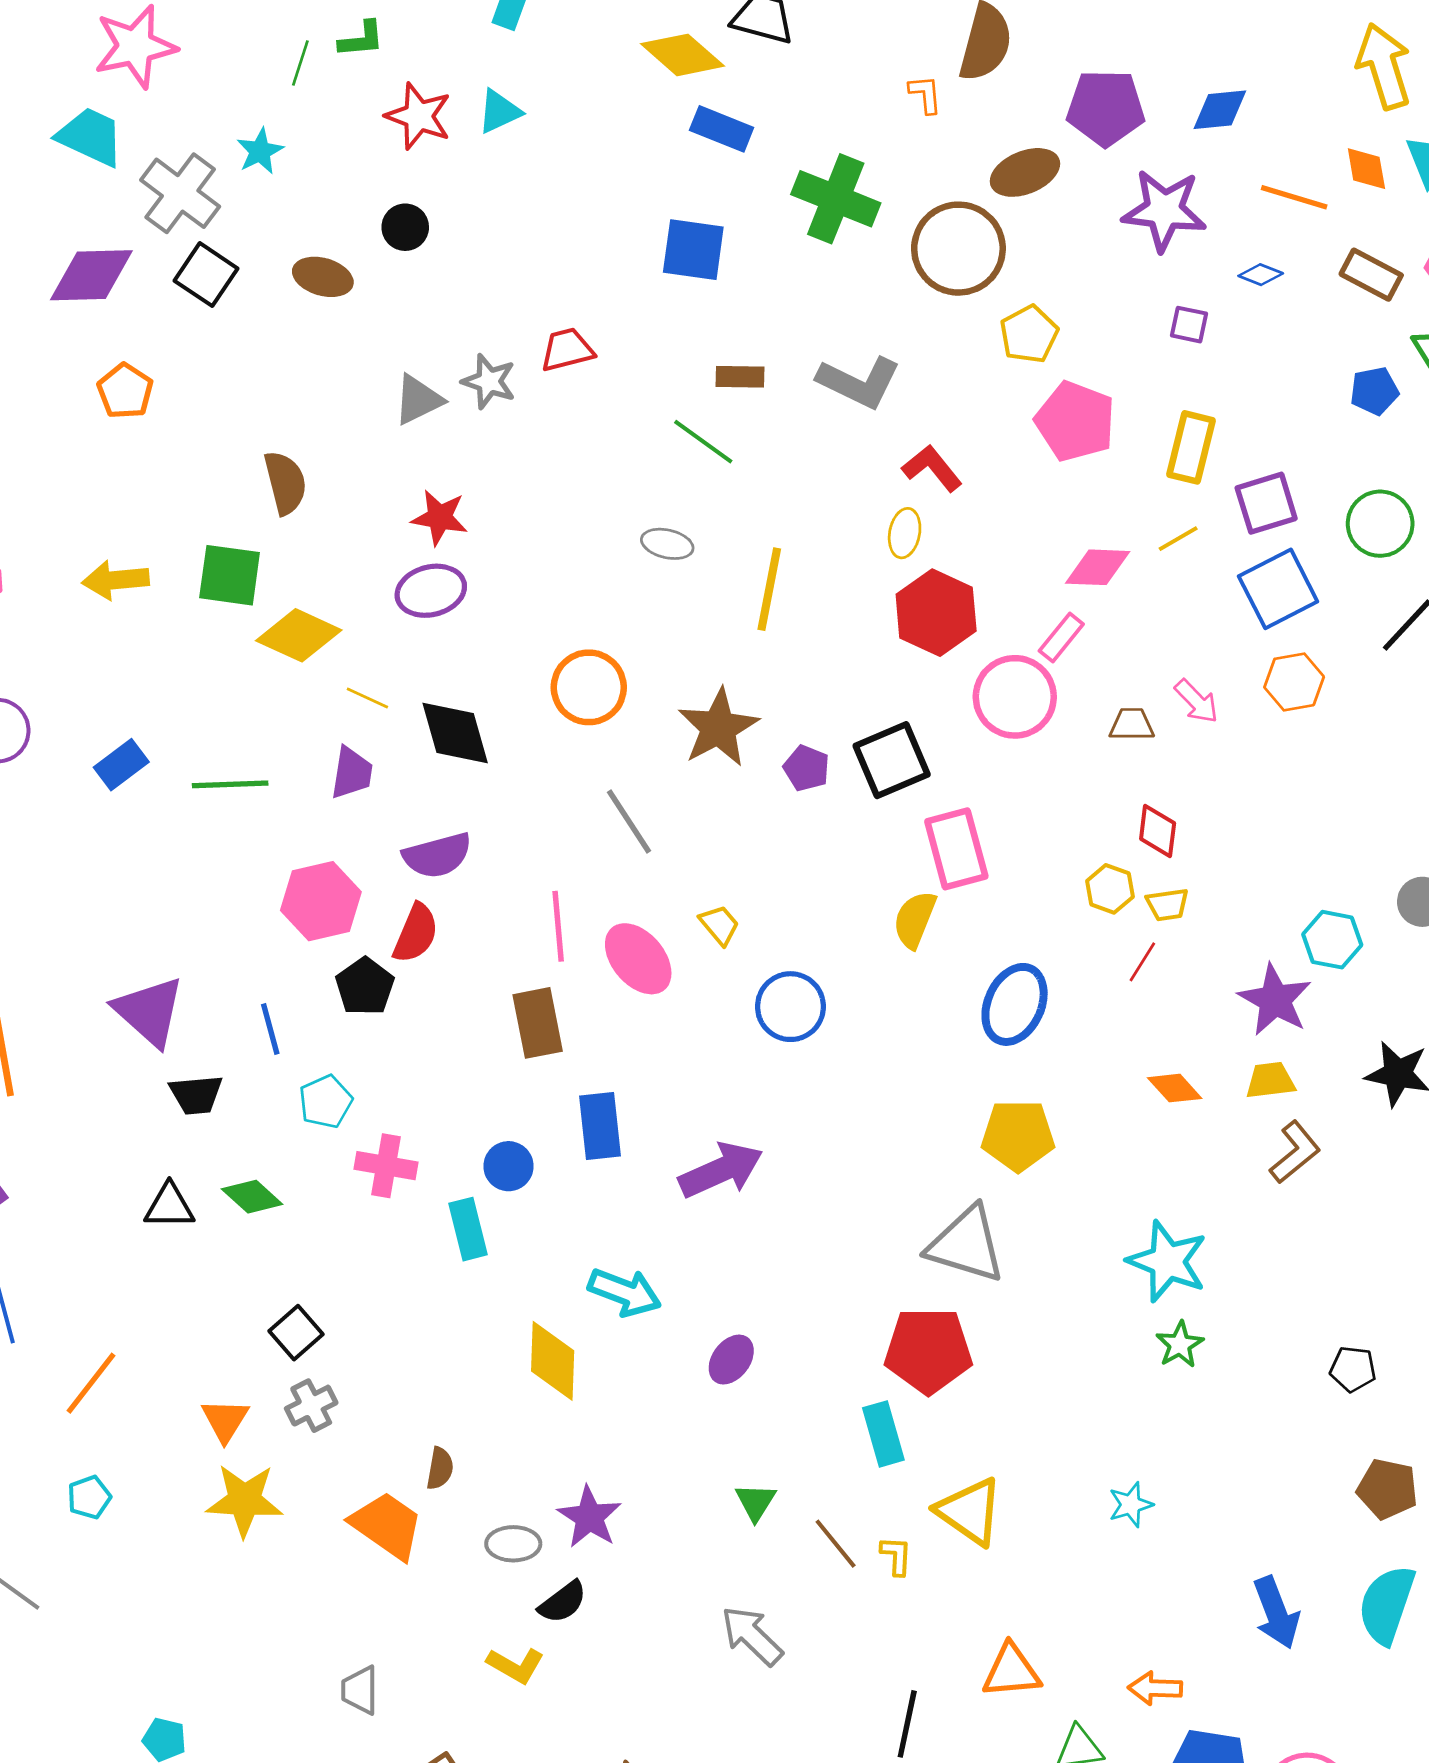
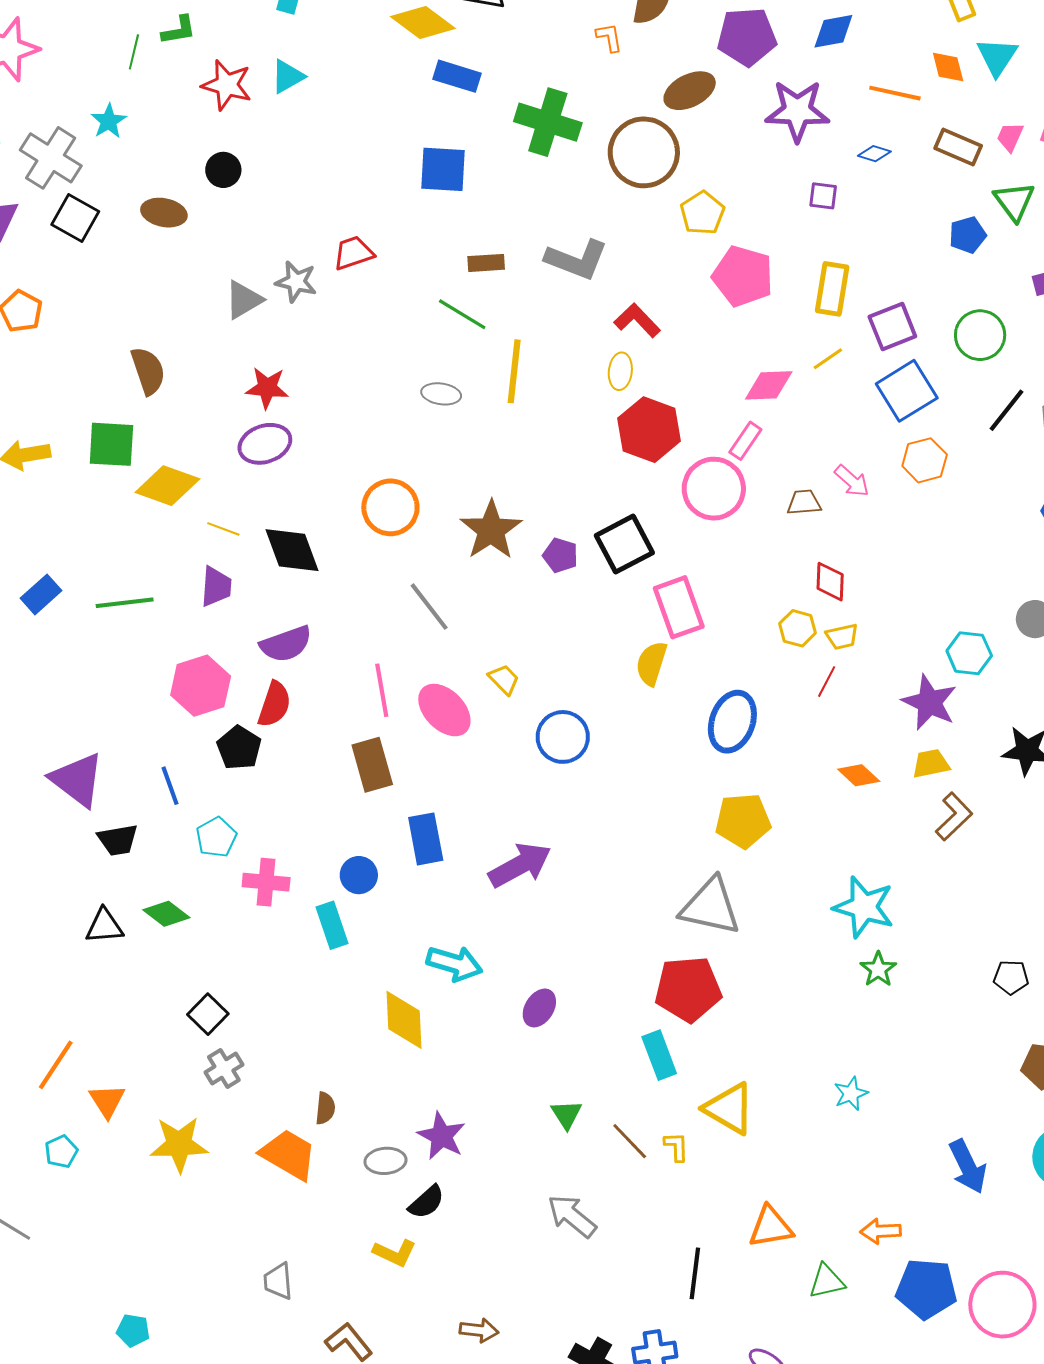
yellow line: (769, 589) -> (514, 371), moved
orange triangle: (225, 1420) -> (107, 1101), moved

